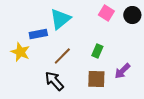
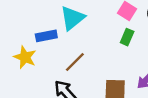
green rectangle: (97, 51) -> (127, 37), moved

